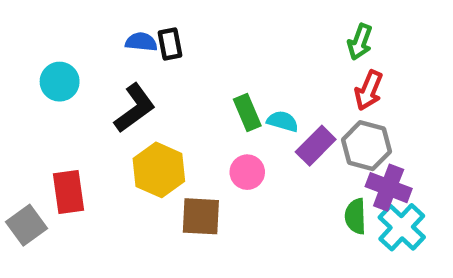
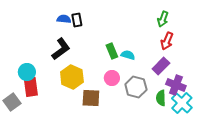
cyan circle: (60, 82) -> (27, 72), moved
purple rectangle: (316, 146) -> (161, 66), moved
gray hexagon: (366, 146) -> (136, 87), moved

